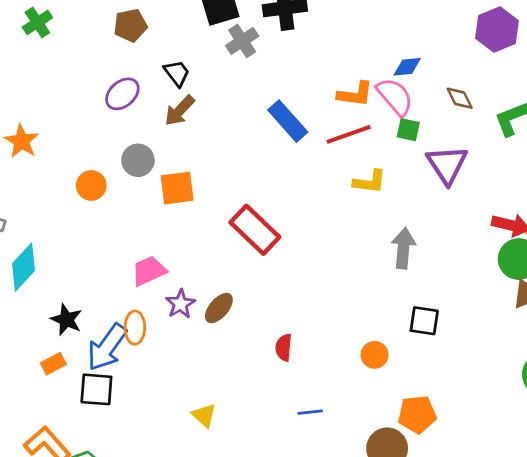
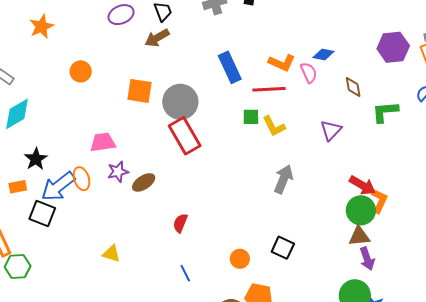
pink semicircle: (395, 97) -> (309, 73), size x0.7
green square: (408, 130) -> (251, 117), moved, turned -30
gray circle: (138, 160) -> (180, 102), moved, size x1.5
purple triangle: (447, 165) -> (331, 130), size x0.7
yellow L-shape: (370, 182) -> (274, 126), turned 40
black square: (424, 321) -> (283, 248), moved
orange ellipse: (135, 328) -> (82, 179), turned -35
orange circle: (375, 355) -> (240, 259), moved
blue line: (310, 412) -> (185, 273), turned 54
yellow triangle: (204, 415) -> (111, 254), turned -42

